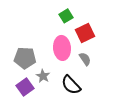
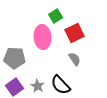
pink ellipse: (62, 48) -> (43, 37), moved
gray star: (43, 76) -> (38, 86), moved

